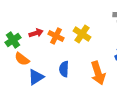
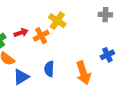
yellow cross: (82, 34) -> (57, 21), moved
orange cross: (56, 36) -> (41, 36), turned 35

